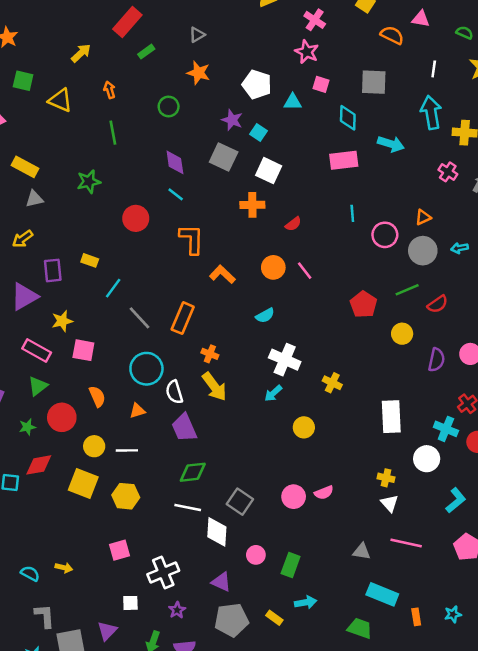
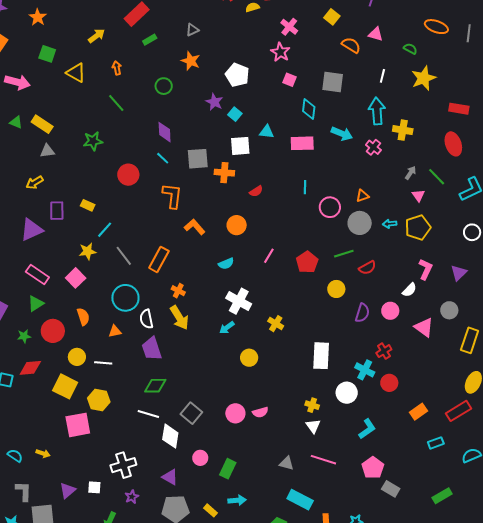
cyan triangle: (293, 102) -> (267, 132), moved
green line: (113, 133) -> (116, 103), turned -36
gray square: (224, 157) -> (198, 159), moved, turned -35
white square: (269, 171) -> (240, 146), turned -35
pink cross: (448, 172) -> (373, 147), moved
pink line: (305, 271) -> (269, 256), moved, turned 63
yellow star: (62, 321) -> (88, 251), moved
pink square: (83, 350) -> (76, 278), turned 30
pink square: (119, 550) -> (78, 425), moved, size x1.5
purple triangle: (107, 631) -> (68, 490), moved

